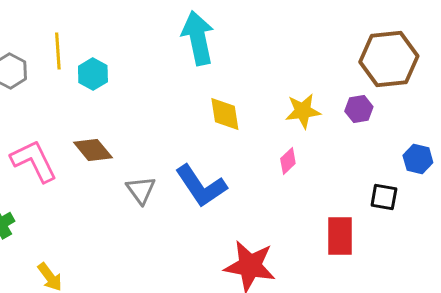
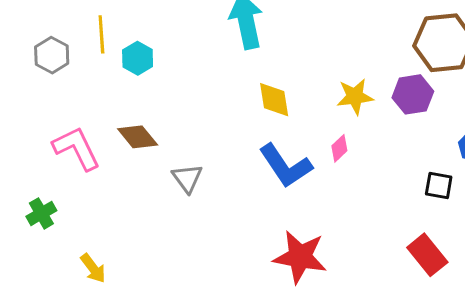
purple hexagon: (359, 109) -> (413, 94), size x1.4
blue L-shape: (201, 186) -> (286, 166), moved
red rectangle: (340, 236) -> (427, 255), moved, turned -39

